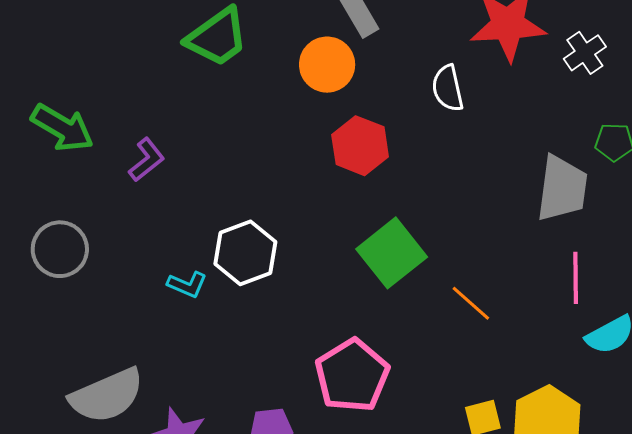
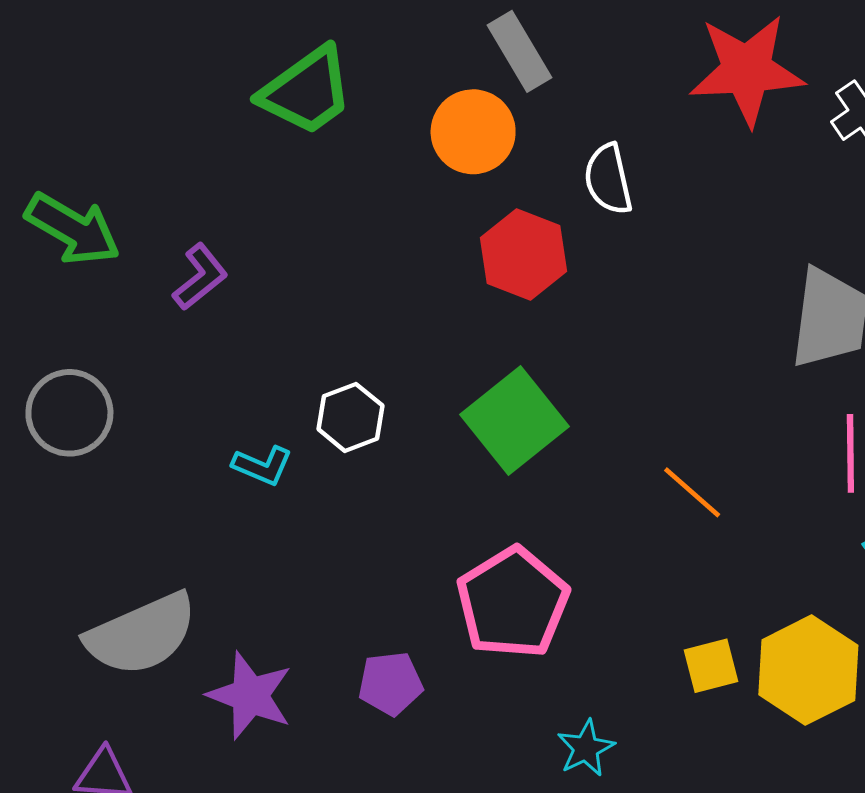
white semicircle: (448, 88) -> (608, 179), moved
white hexagon: (245, 253) -> (350, 417), size x0.7
green square: (392, 253) -> (515, 420), moved

